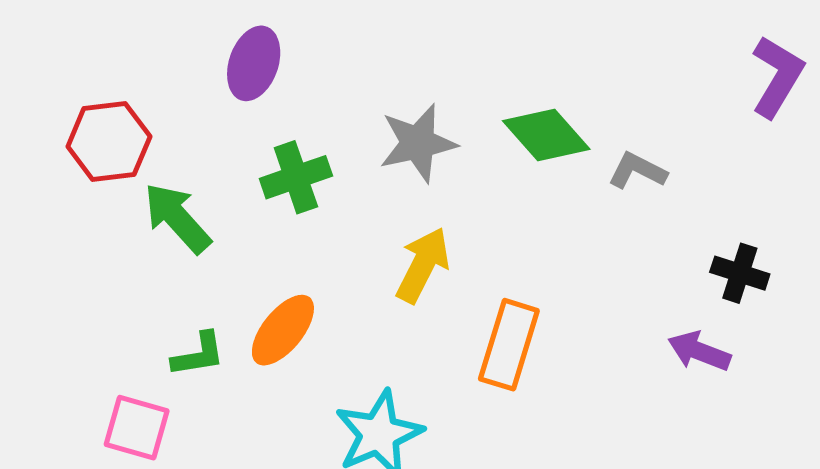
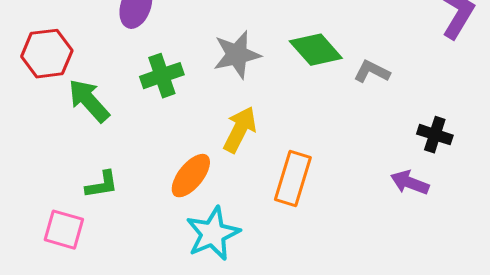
orange ellipse: (283, 330) -> (191, 176), moved

